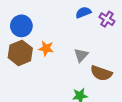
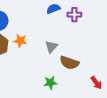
purple cross: (107, 19) -> (74, 15), turned -32

